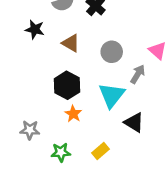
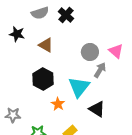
gray circle: (112, 52) -> (90, 52), moved
orange star: (73, 114) -> (58, 104), moved

